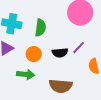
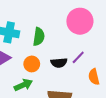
green arrow: (26, 74) -> (23, 85), turned -30

